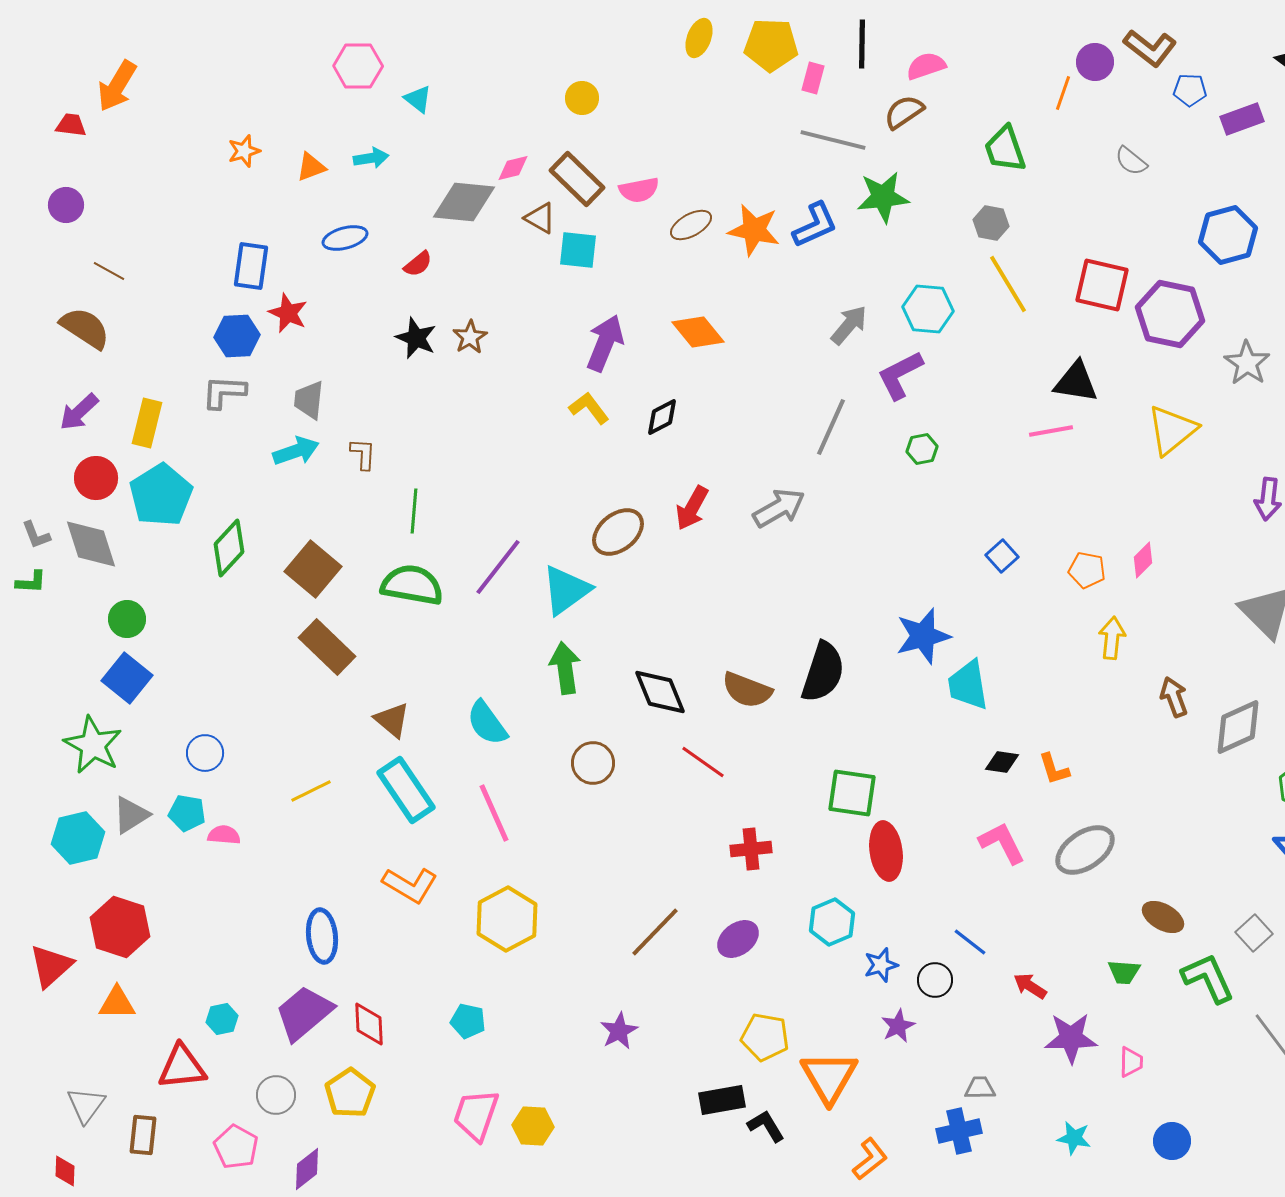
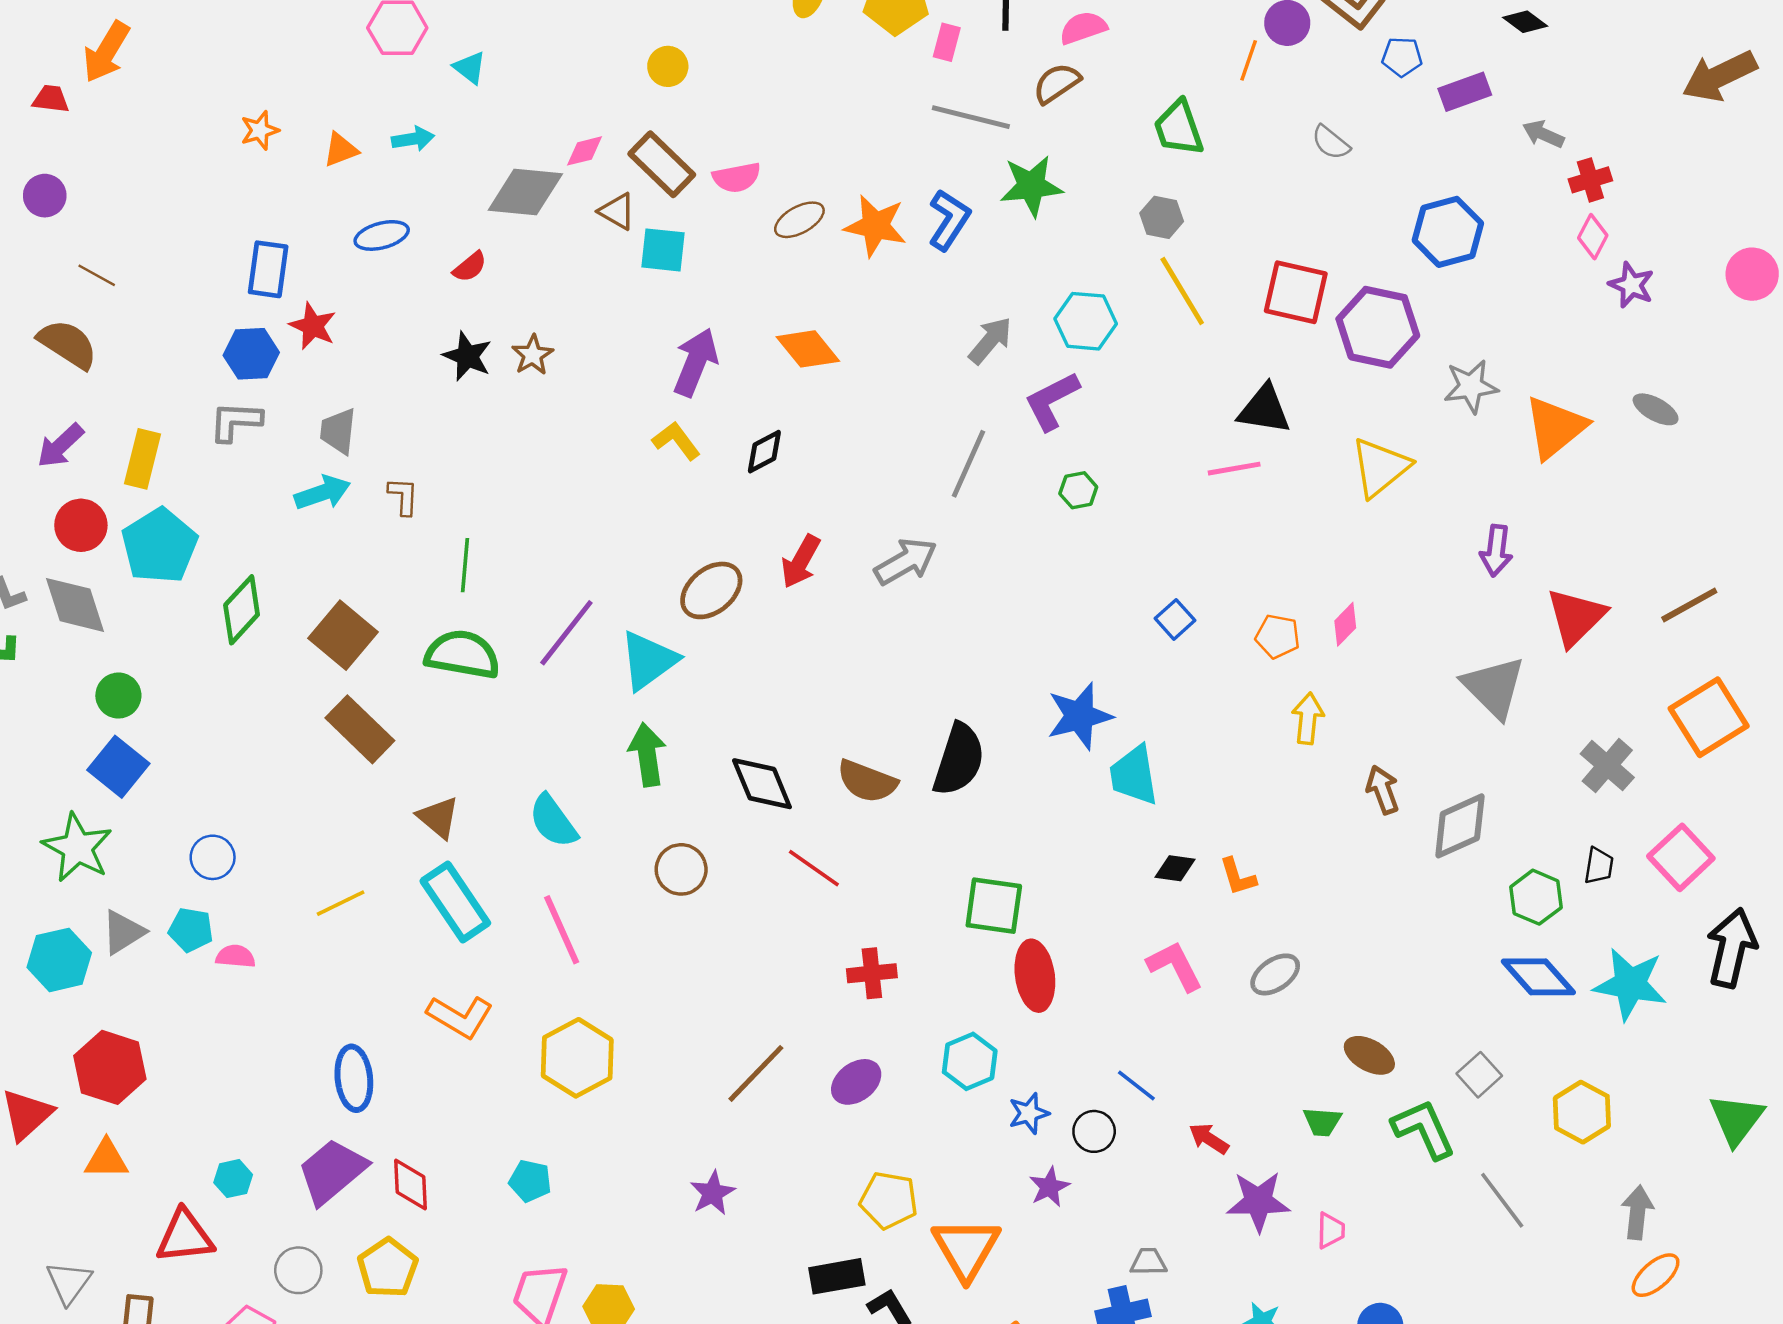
blue L-shape: (815, 225) -> (949, 220), turned -33
gray star: (1247, 363) -> (1471, 386), turned 30
gray ellipse: (1085, 850) -> (1275, 974), size x0.7

